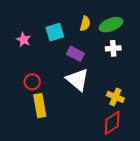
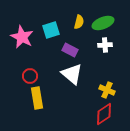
pink star: (24, 40) -> (22, 37), size x1.6

